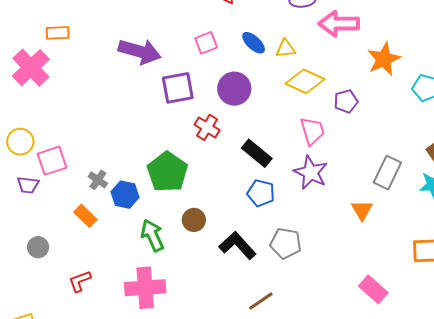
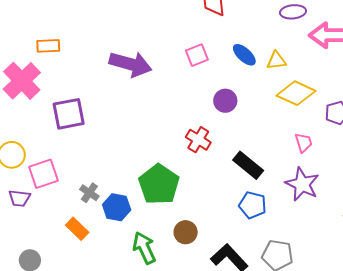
purple square: (178, 88) -> (69, 114), moved
purple circle: (234, 89) -> (225, 101), size x0.7
pink trapezoid: (312, 131) -> (304, 143), size x0.7

